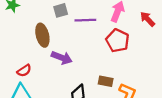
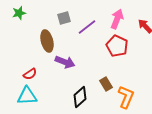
purple line: (85, 20) -> (87, 27), turned -36
brown rectangle: (106, 81) -> (106, 84), turned 48

